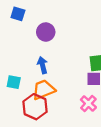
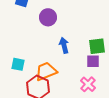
blue arrow: (43, 65) -> (64, 45), moved

